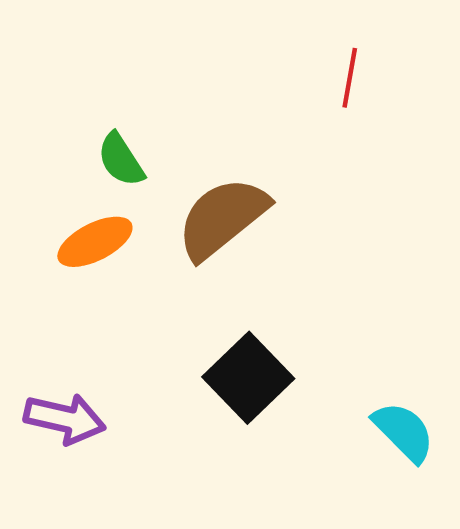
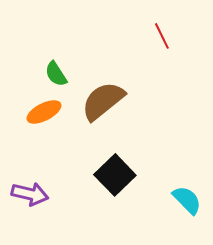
red line: (350, 78) -> (162, 36), turned -36

